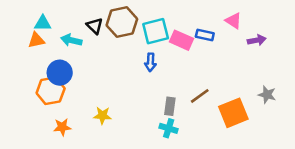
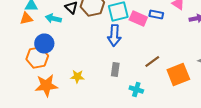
blue arrow: (150, 62) -> (114, 36), size x1.5
gray rectangle: (170, 106) -> (115, 70), moved
orange star: (62, 127) -> (46, 86), size x1.6
cyan cross: (169, 128) -> (136, 90), moved

